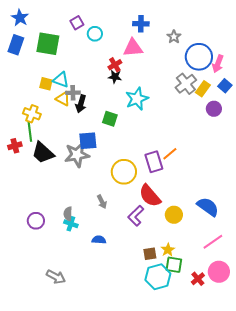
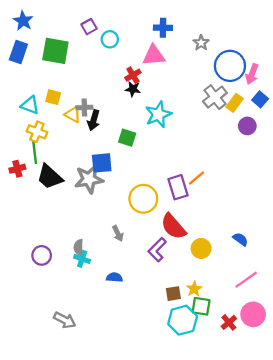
cyan triangle: (61, 80) -> (30, 105), moved
blue semicircle: (208, 207) -> (240, 239), size x0.6

